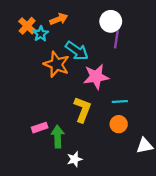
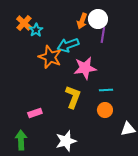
orange arrow: (59, 19) -> (82, 21), moved, turned 133
cyan arrow: (77, 51) -> (68, 45), turned 125
green arrow: (58, 137) -> (21, 140), moved
white star: (75, 159) -> (66, 141), size x1.5

